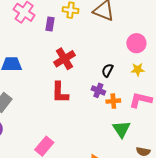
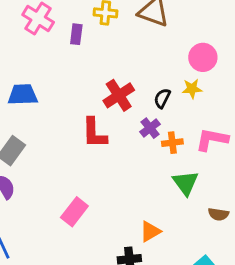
red cross: (64, 59) -> (119, 95), moved
yellow star: (138, 69) -> (192, 89), moved
purple cross: (98, 90) -> (150, 128), turned 32

